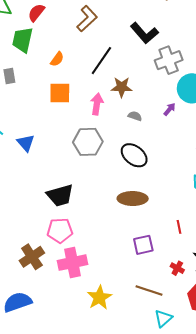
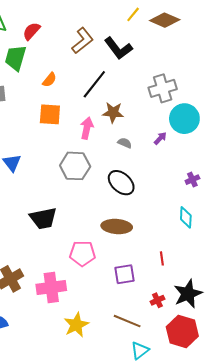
black L-shape: (144, 33) -> (118, 48), moved
pink pentagon: (60, 230) -> (82, 253), moved
red cross: (177, 268) -> (157, 300), turned 32

